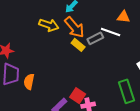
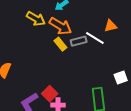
orange triangle: (123, 17) -> (111, 26), turned -32
orange arrow: (74, 27) -> (60, 26), turned -30

